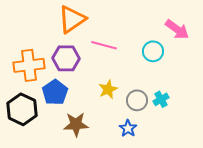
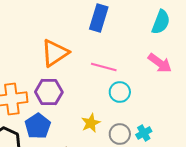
pink line: (104, 45) -> (104, 67), moved
cyan circle: (153, 51) -> (120, 92), moved

